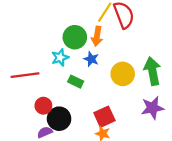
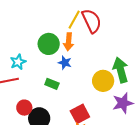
cyan star: (60, 57) -> (18, 62), moved
yellow circle: (123, 74) -> (103, 81), moved

